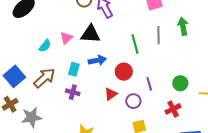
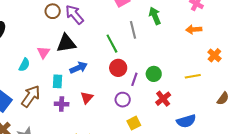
red circle: (124, 72) -> (118, 68), moved
green circle: (180, 83) -> (154, 74), moved
purple line: (149, 84) -> (134, 79), turned 48
red triangle: (111, 94) -> (87, 98), moved

